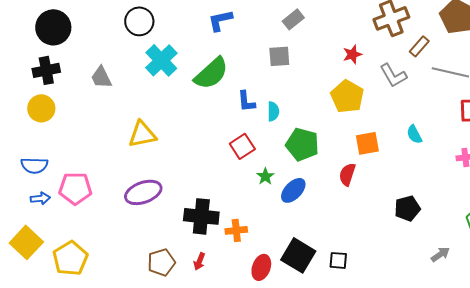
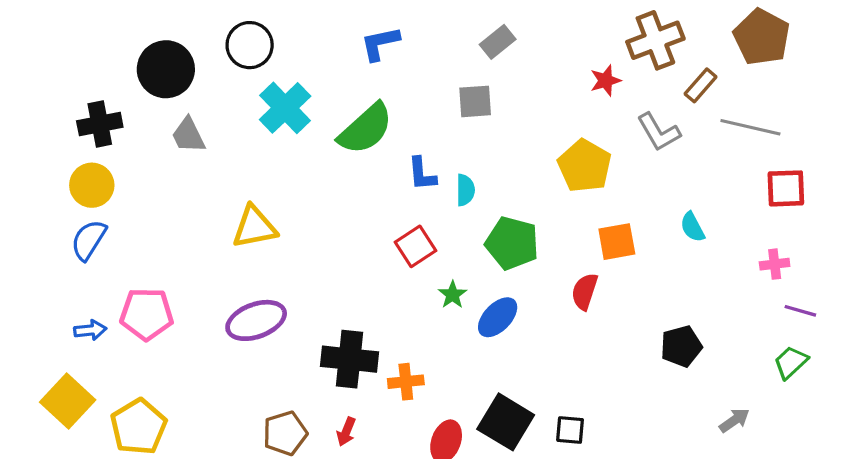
black circle: (53, 27) -> (166, 69), moved
red star: (352, 54) -> (606, 81), moved
blue semicircle: (34, 165) -> (89, 240), moved, turned 120

